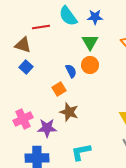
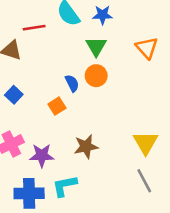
blue square: (26, 67) -> (14, 95), moved
brown star: (69, 112) -> (86, 147), moved, turned -30
cyan L-shape: (81, 152) -> (65, 186), moved

